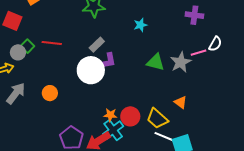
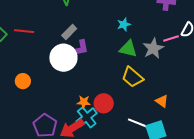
cyan star: (140, 25) -> (124, 24), moved
orange triangle: (181, 102) -> (162, 101), moved
yellow trapezoid: (157, 119) -> (132, 77), moved

